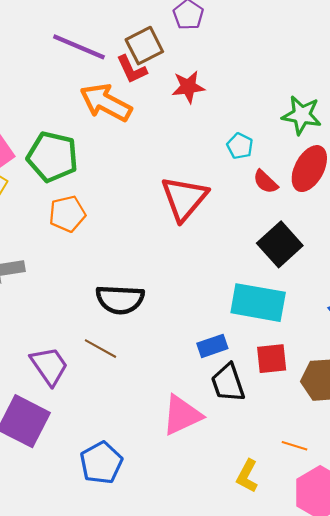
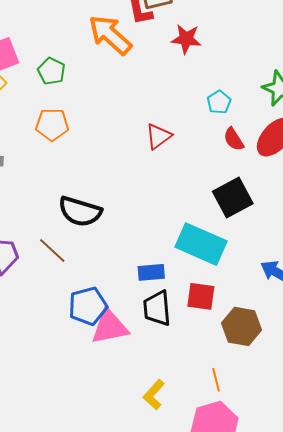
green pentagon: (52, 157) -> (51, 71), size x0.6
red triangle: (184, 198) -> (158, 136), size x0.6
orange line: (295, 446) -> (216, 380), moved, turned 45
blue pentagon: (101, 463) -> (88, 306), moved

